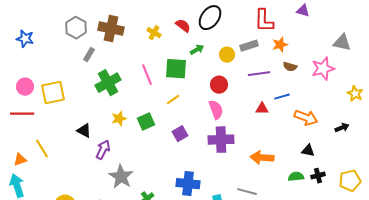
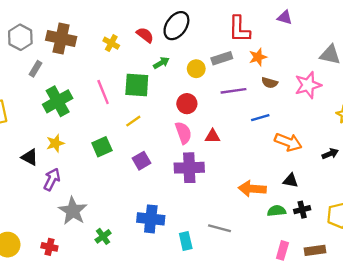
red triangle: (262, 109) -> (213, 136), moved
yellow star: (119, 119) -> (55, 143), moved
orange arrow: (262, 158) -> (252, 189), moved

